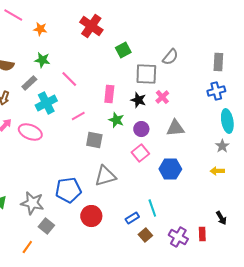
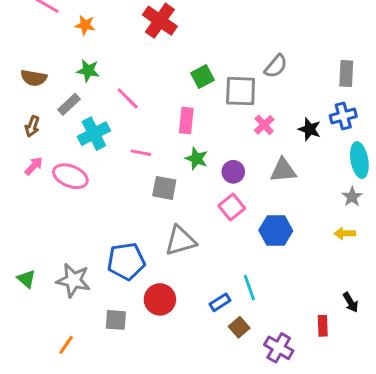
green square: (123, 50) -> (202, 76), moved
black star: (138, 100) -> (310, 129), moved
pink line: (78, 116) -> (141, 153), turned 40
gray square: (46, 226) -> (116, 320), moved, turned -35
purple cross: (178, 237) -> (279, 348), moved

